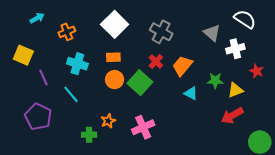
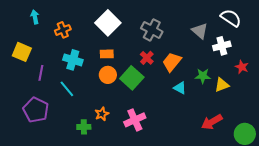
cyan arrow: (37, 18) -> (35, 17), turned -72
purple line: (43, 77) -> (41, 73), turned 35
red arrow: (232, 116) -> (212, 122), moved

